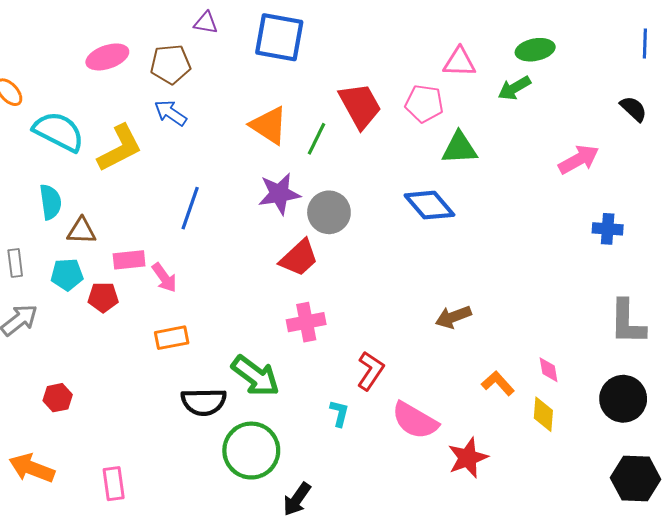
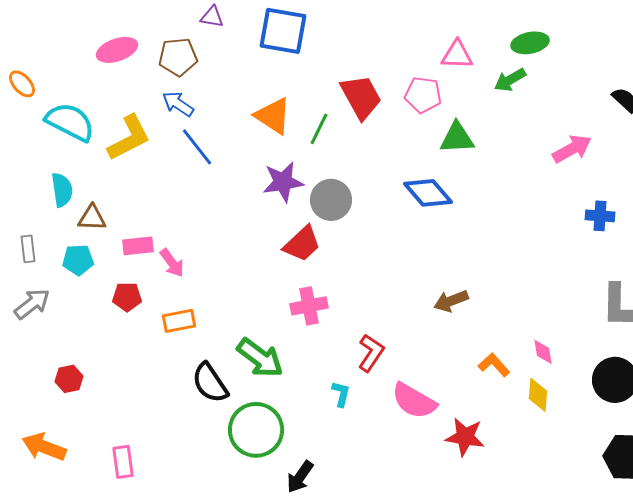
blue line: (190, 208) -> (197, 147), moved, turned -57
red pentagon: (103, 297) -> (127, 297), moved
black semicircle: (204, 402) -> (210, 383), turned 57
red star: (468, 458) -> (465, 437), turned 30

